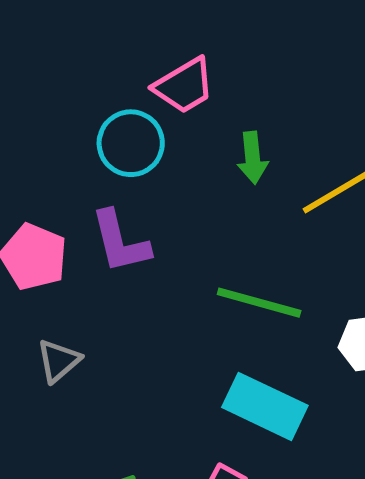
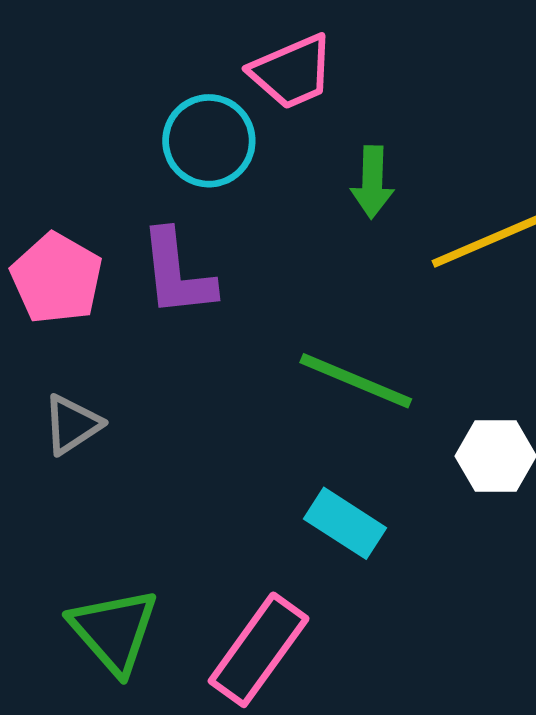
cyan rectangle: (265, 406) -> (345, 523), size x0.7

